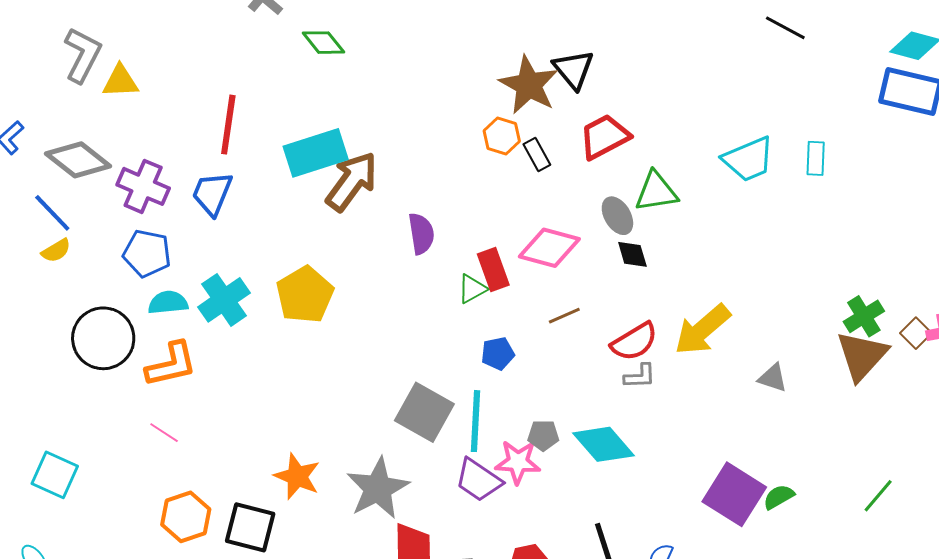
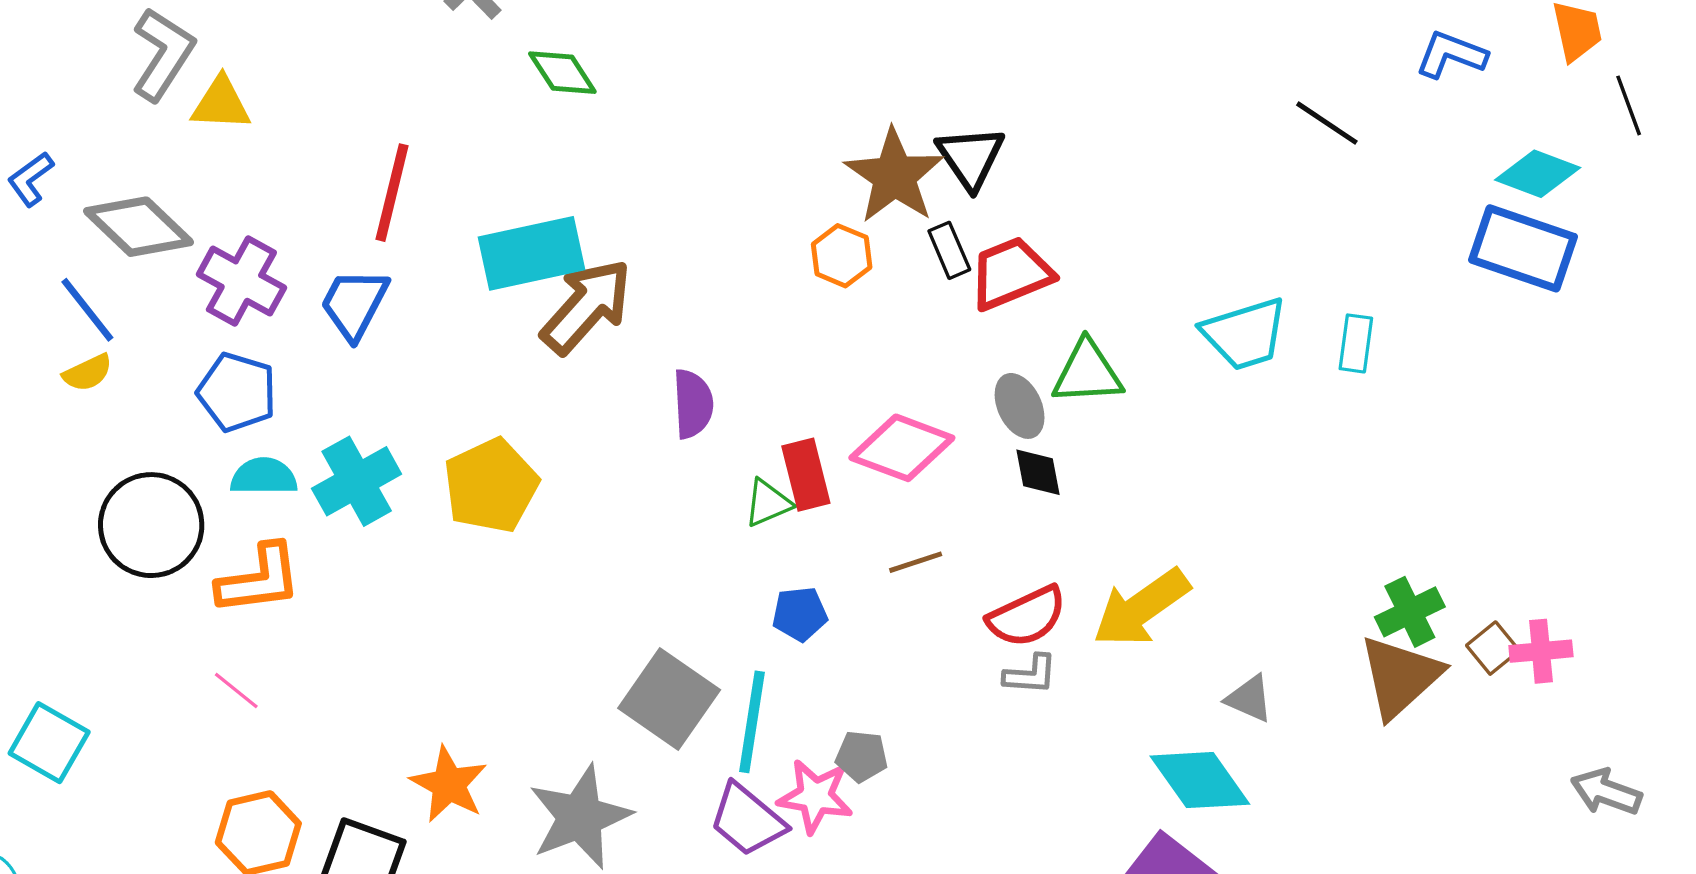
black rectangle: (537, 155) -> (949, 250), moved
cyan diamond: (603, 444) -> (1200, 780), moved

